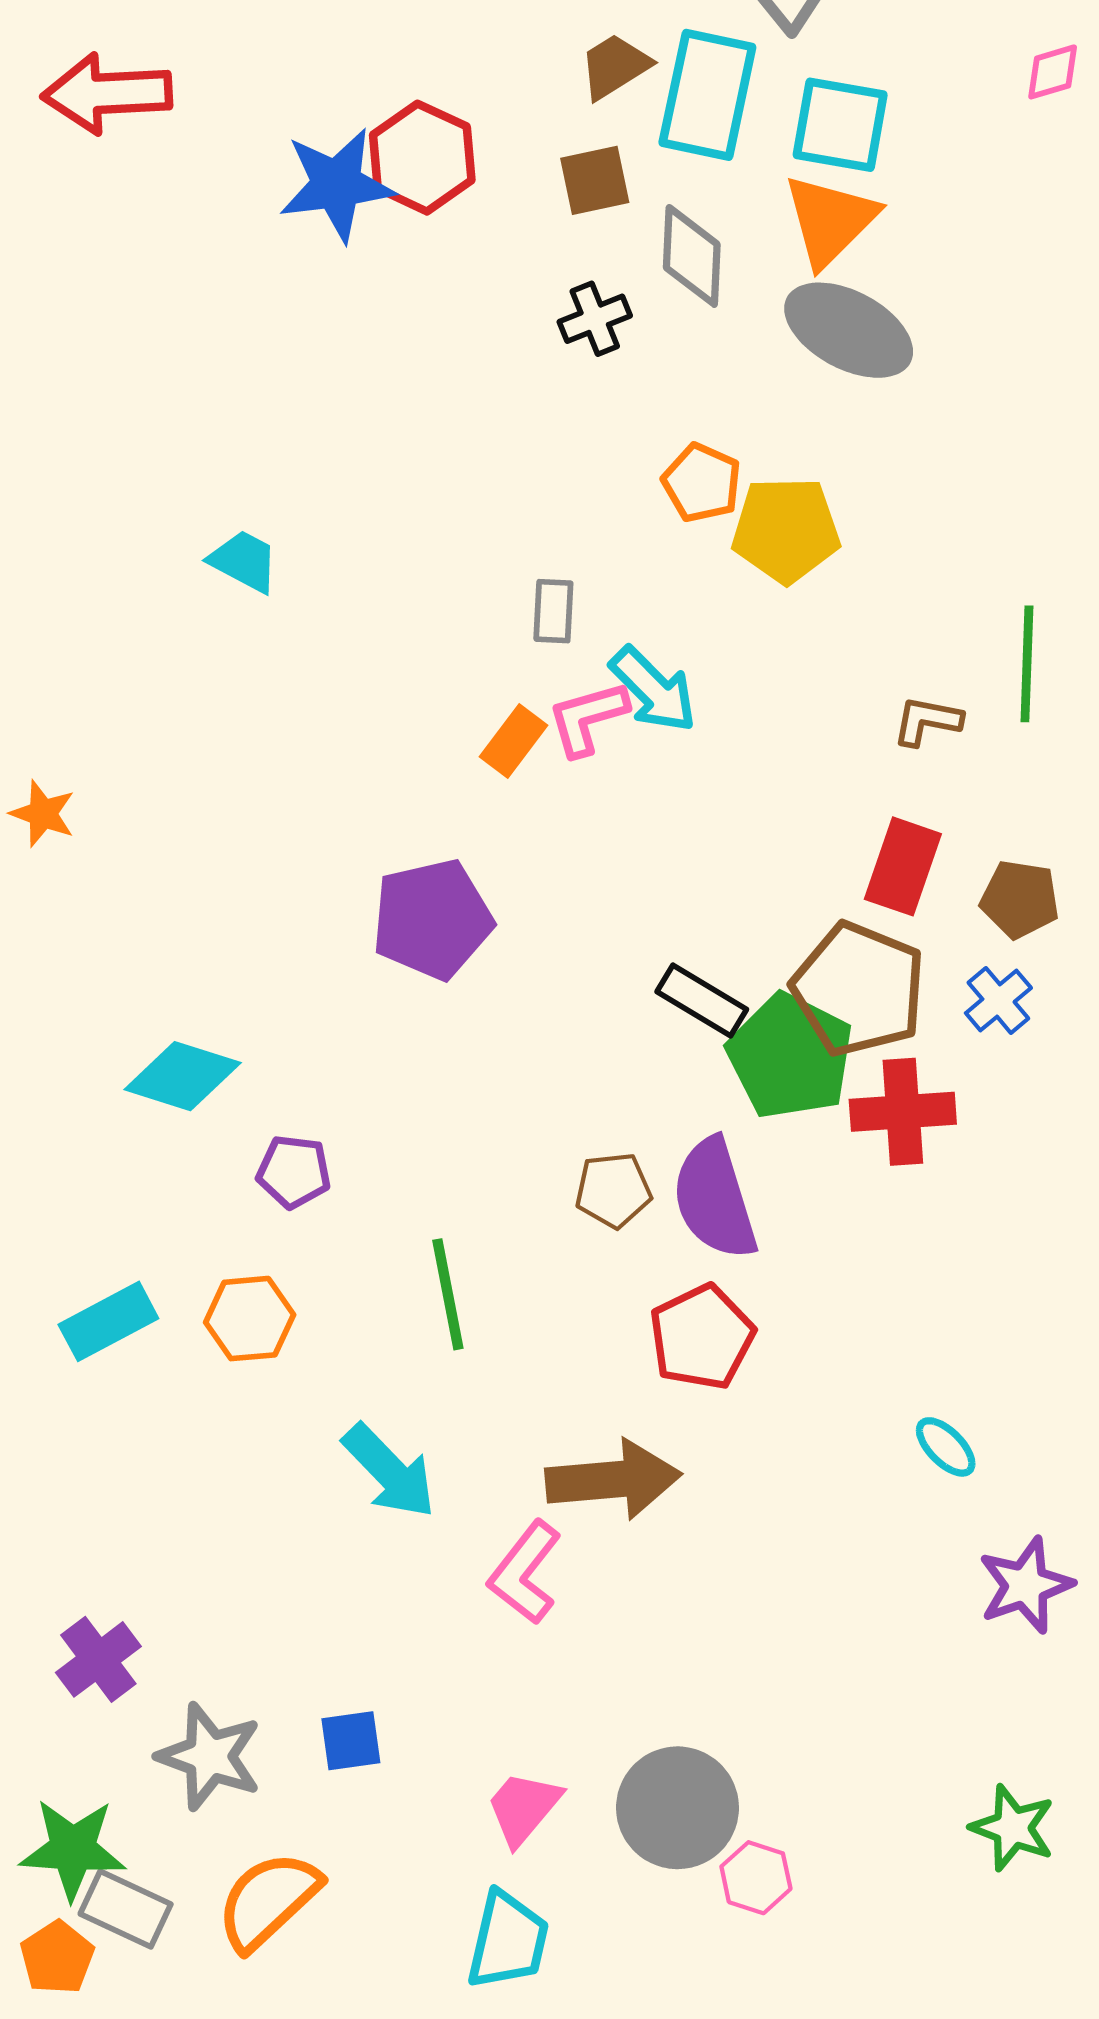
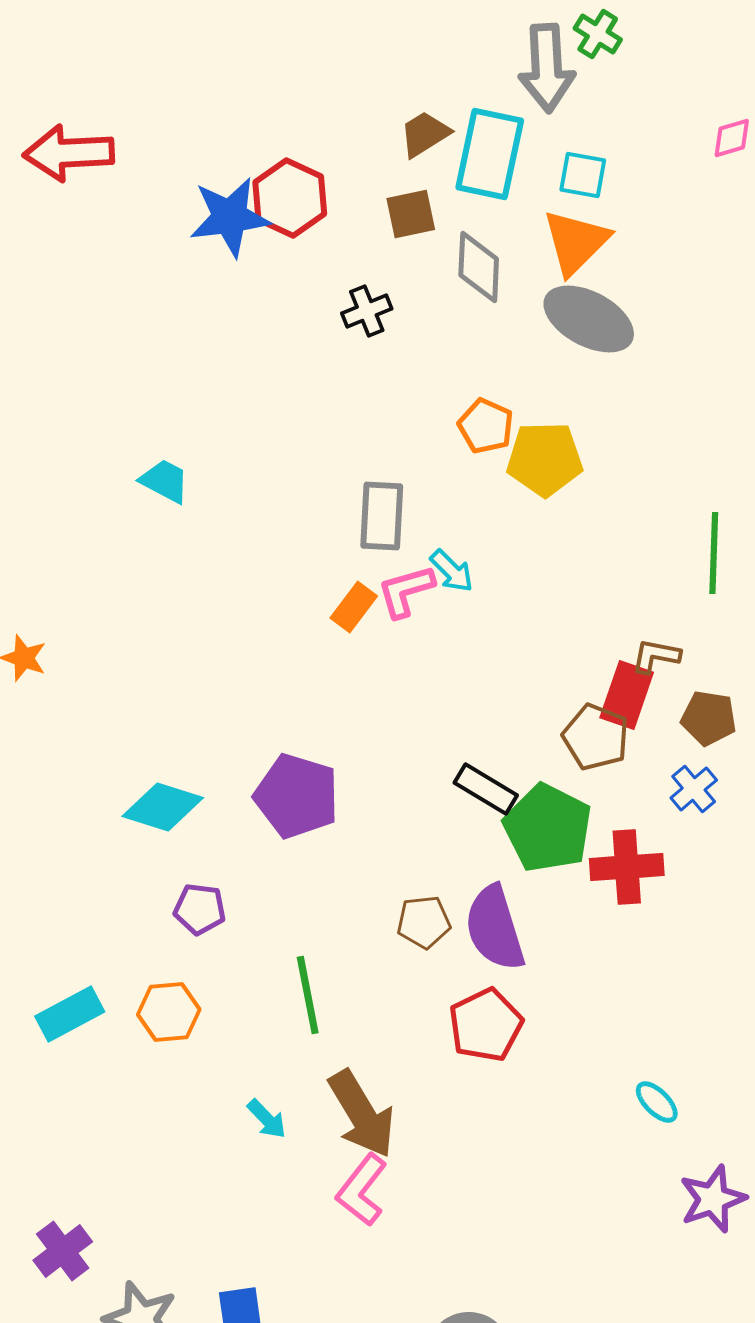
cyan square: (840, 125) -> (583, 175), size x0.7
black cross: (595, 319) -> (367, 311), moved
gray rectangle: (553, 611) -> (382, 516), size x1.5
cyan arrow: (653, 690) -> (452, 571), size x0.7
brown L-shape: (927, 721) -> (656, 656), moved
purple pentagon: (432, 919) -> (297, 796), moved, turned 30
brown pentagon: (859, 989) -> (596, 737), moved, size x0.7
cyan diamond: (183, 1076) -> (163, 807), moved
cyan arrow: (389, 1471) -> (267, 1119), size x0.6
brown arrow: (613, 1480) -> (362, 1114), moved, turned 64

